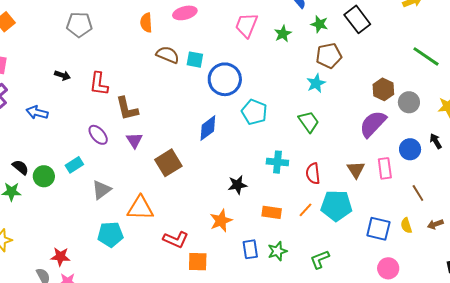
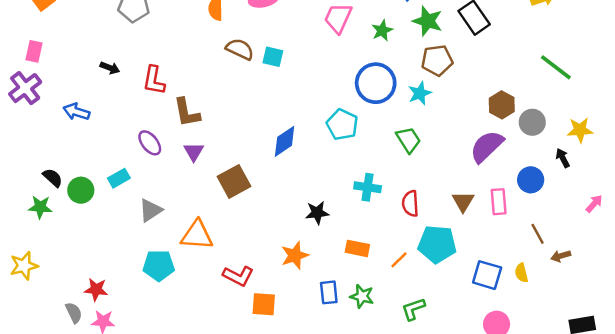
green star: (319, 24) -> (428, 21), size x1.4
blue circle: (225, 79) -> (376, 83), moved
black arrow: (436, 141) -> (563, 158), moved
orange line: (306, 210) -> (399, 260), moved
brown arrow: (435, 224) -> (561, 256), moved
green star: (277, 251) -> (362, 296), turned 30

